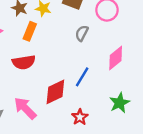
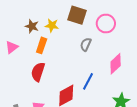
red semicircle: (24, 62) -> (38, 72), turned 120

